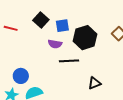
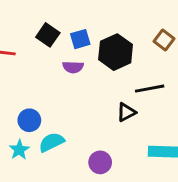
black line: (69, 61) -> (150, 89), moved
black triangle: (94, 83) -> (126, 112), moved

